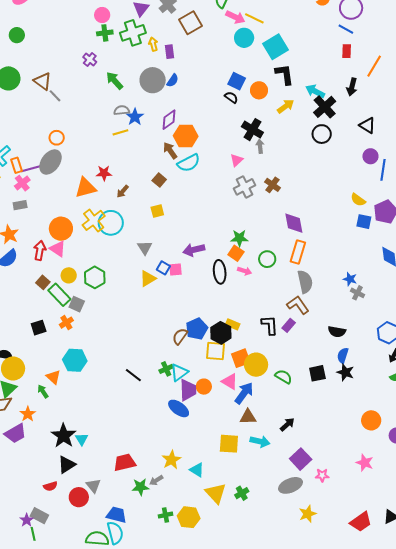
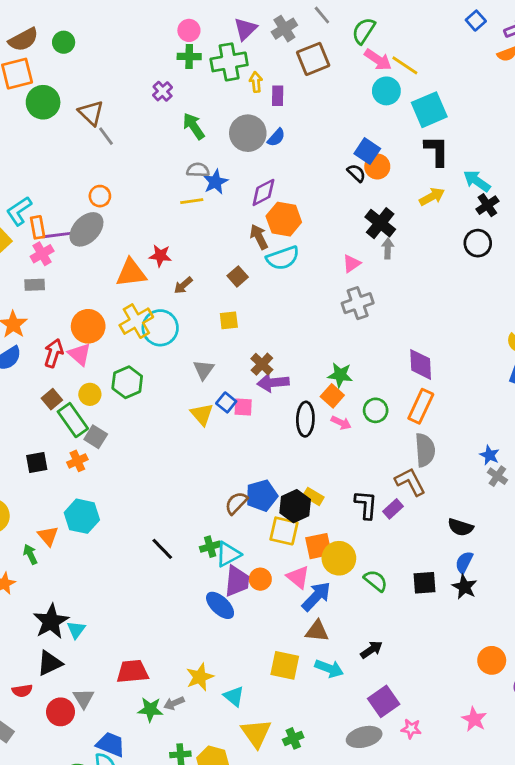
orange circle: (259, 90) -> (377, 167), moved
black cross: (325, 107) -> (487, 205), size x0.7
brown cross: (272, 185) -> (262, 364), moved
green hexagon: (95, 277) -> (127, 382), moved
yellow triangle: (148, 279) -> (202, 414), turned -48

